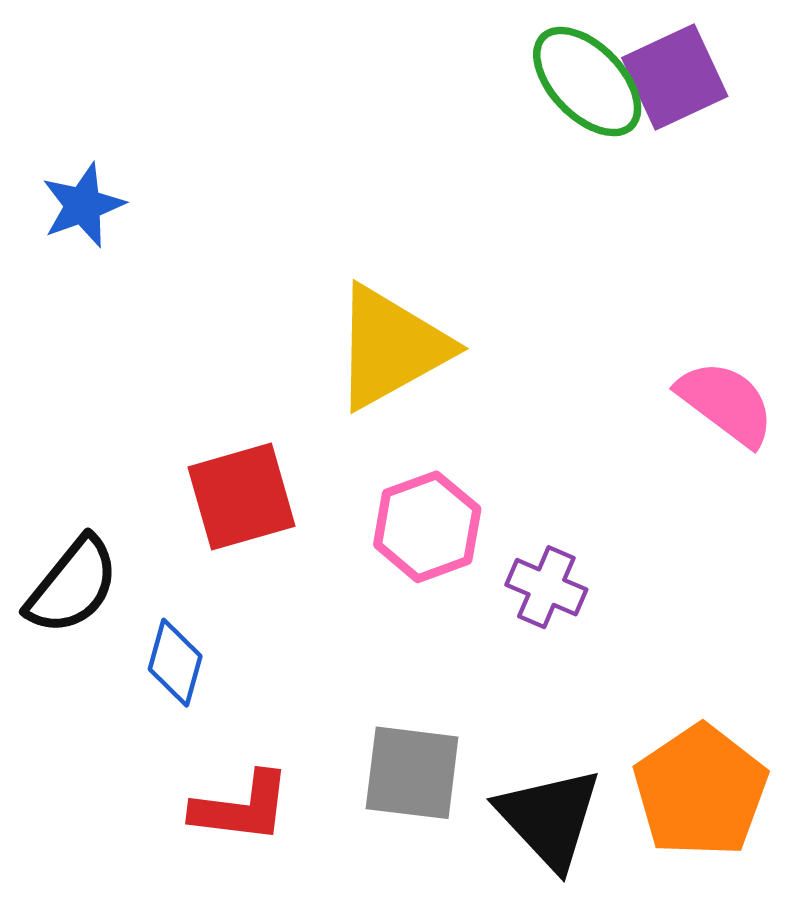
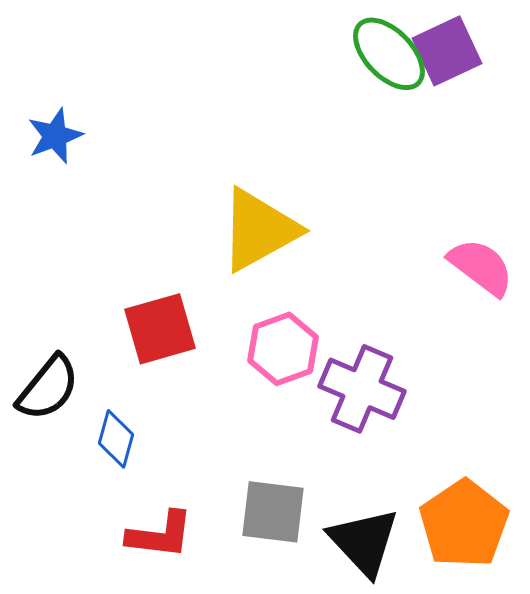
purple cross: (546, 587) -> (362, 389), size x1.6

